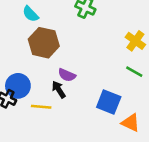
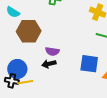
black arrow: (59, 90) -> (49, 64), turned -56
yellow line: (41, 107) -> (25, 82), moved

